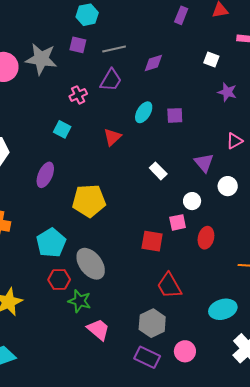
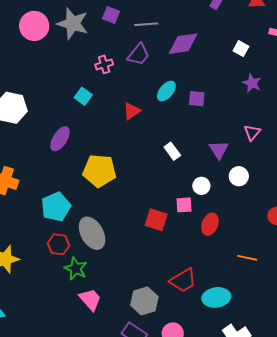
purple diamond: (153, 63) -> (183, 44), size x1.5
pink triangle: (234, 141) -> (252, 132), turned -30
red trapezoid: (169, 286) -> (183, 280), moved, turned -100

